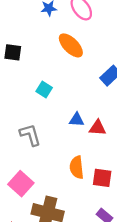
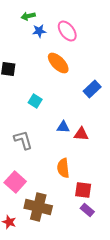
red square: (102, 178) -> (83, 190), moved

